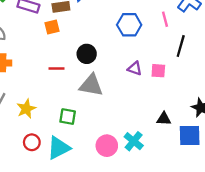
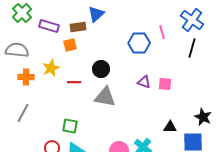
pink line: (165, 19) -> (162, 32), moved
black line: (181, 46) -> (192, 48), moved
yellow star: (26, 109) -> (51, 68), moved
green square: (68, 117) -> (70, 126), moved

